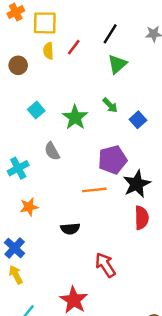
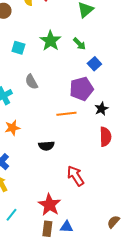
cyan square: (36, 110) -> (18, 48), turned -32
green star: (75, 117) -> (50, 41), moved
blue square: (138, 120) -> (94, 64), moved
black star: (137, 184) -> (101, 109), size x0.6

